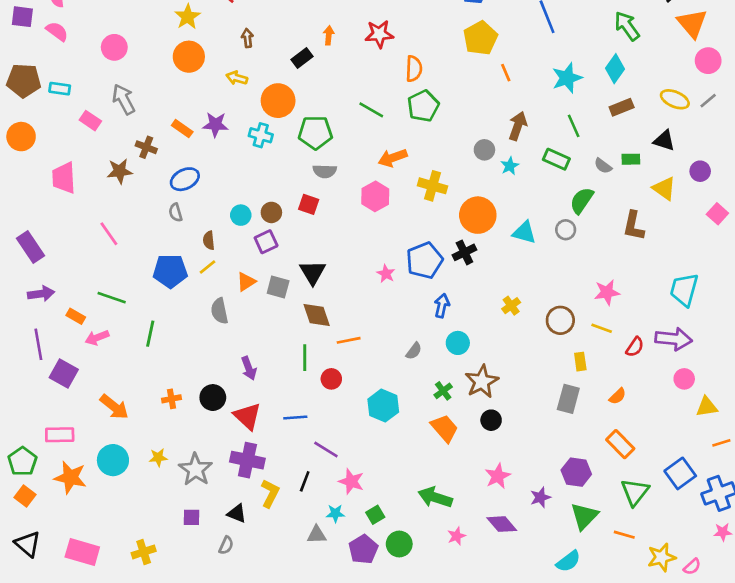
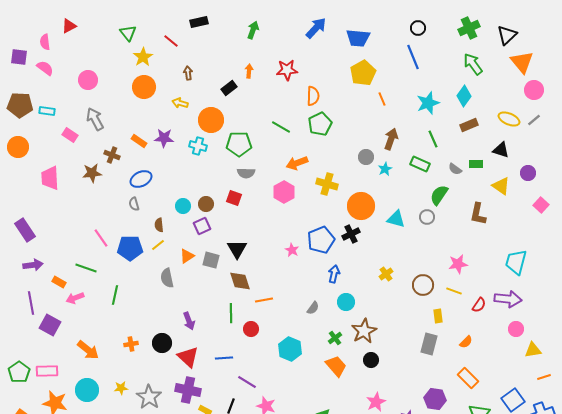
pink line: (109, 234) -> (101, 238), moved
green pentagon: (22, 461) -> (19, 372), moved

